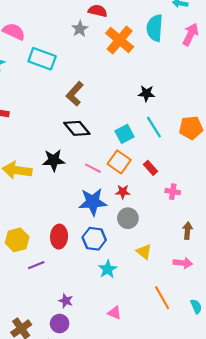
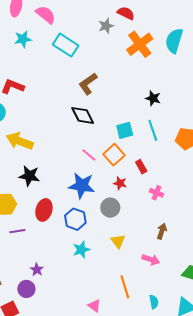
black star: (54, 160) -> (29, 176), moved
red star: (123, 192) -> (120, 183), moved
pink triangle: (114, 313) -> (94, 306), moved

